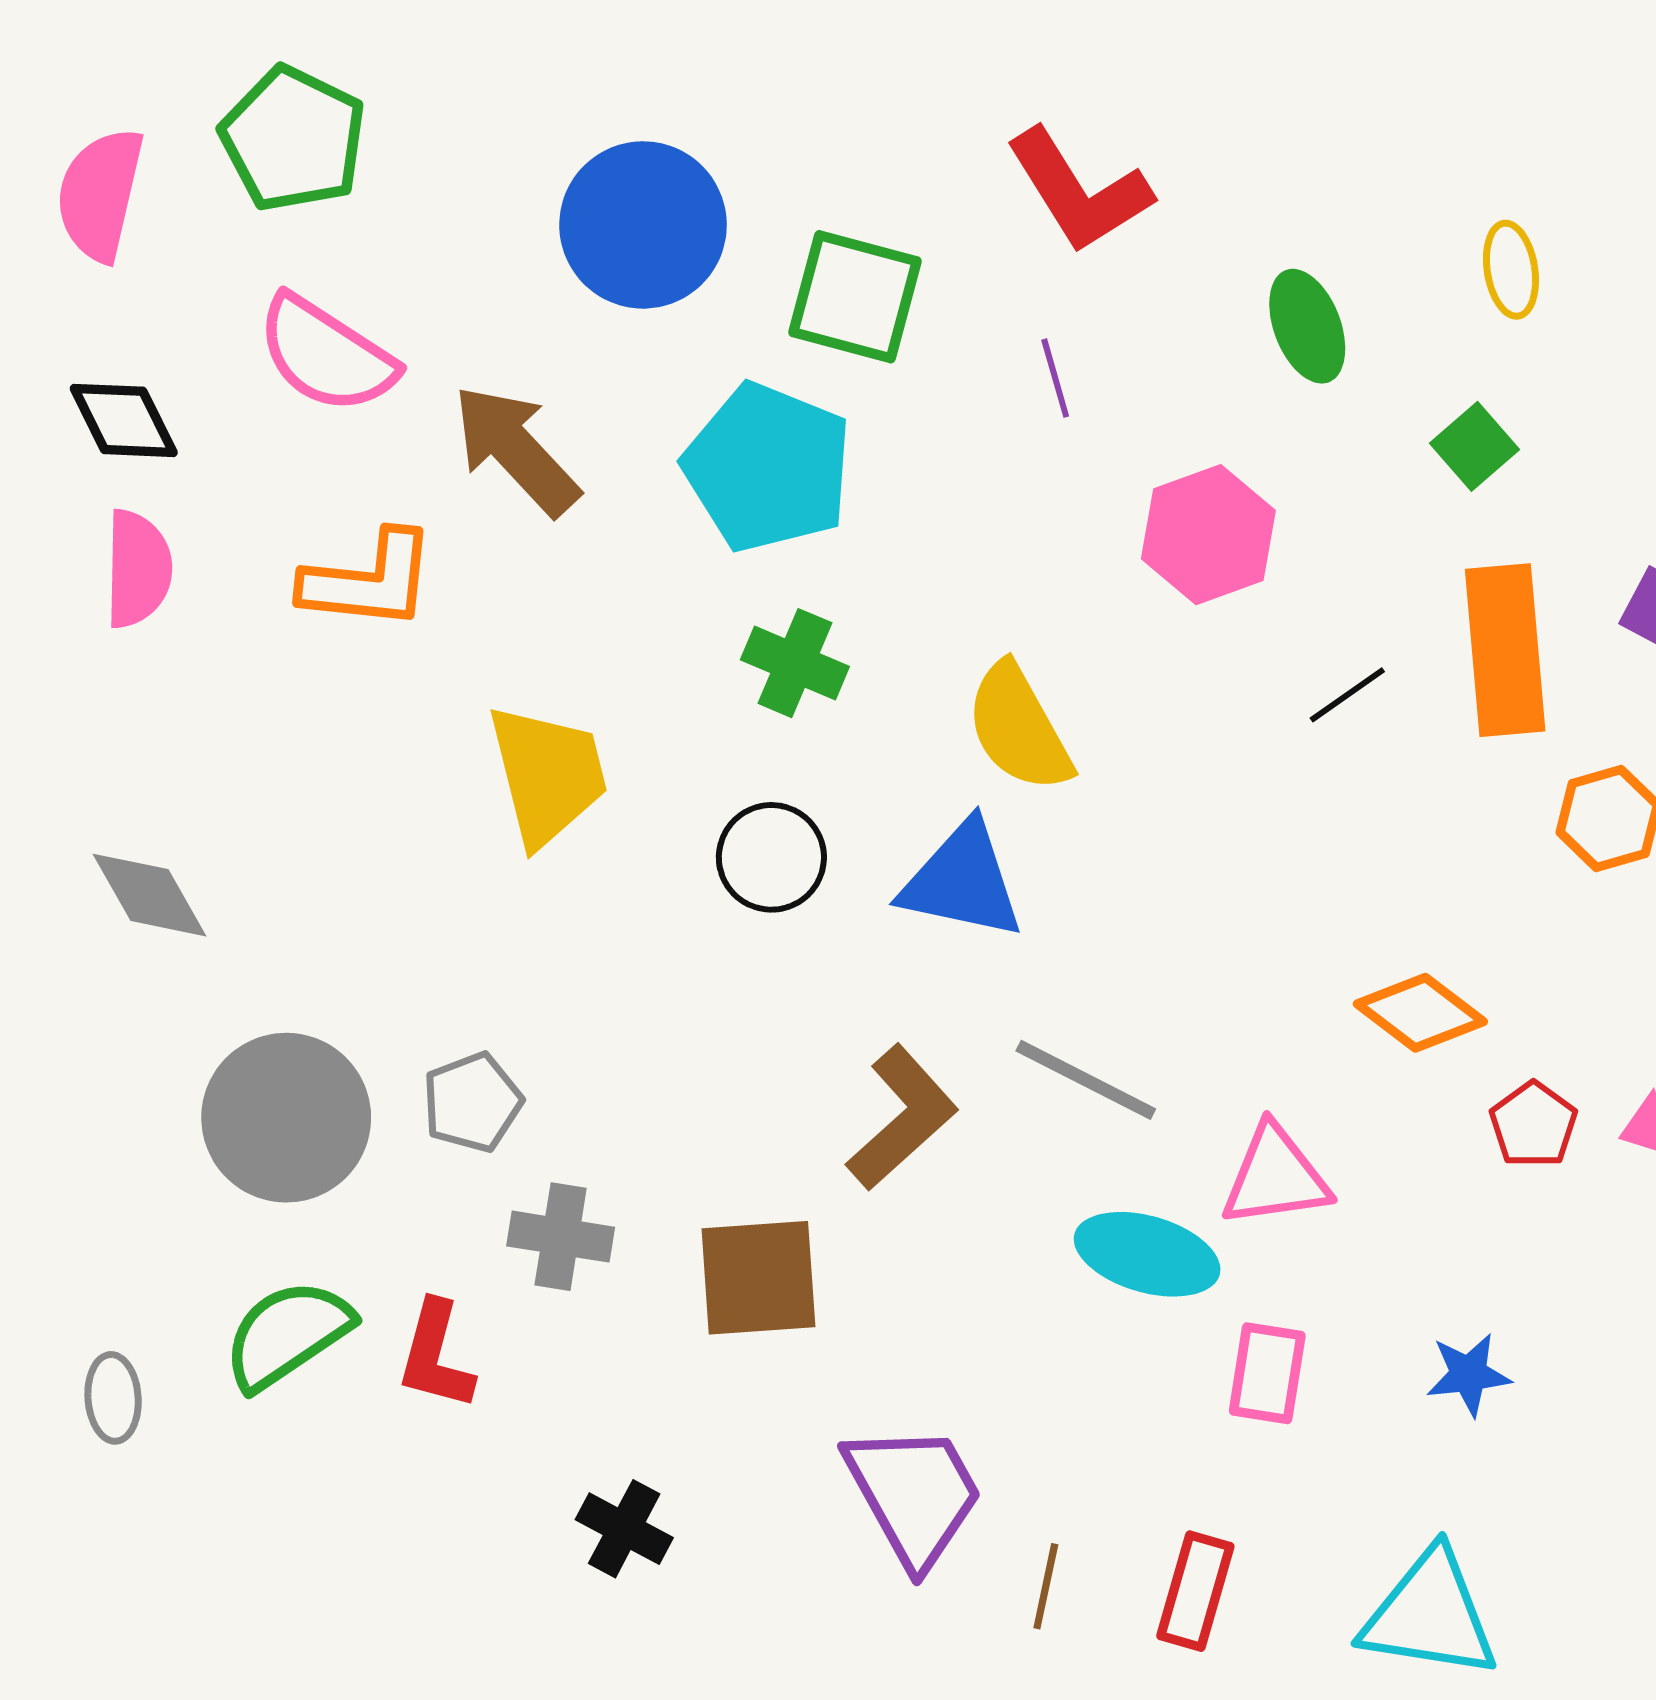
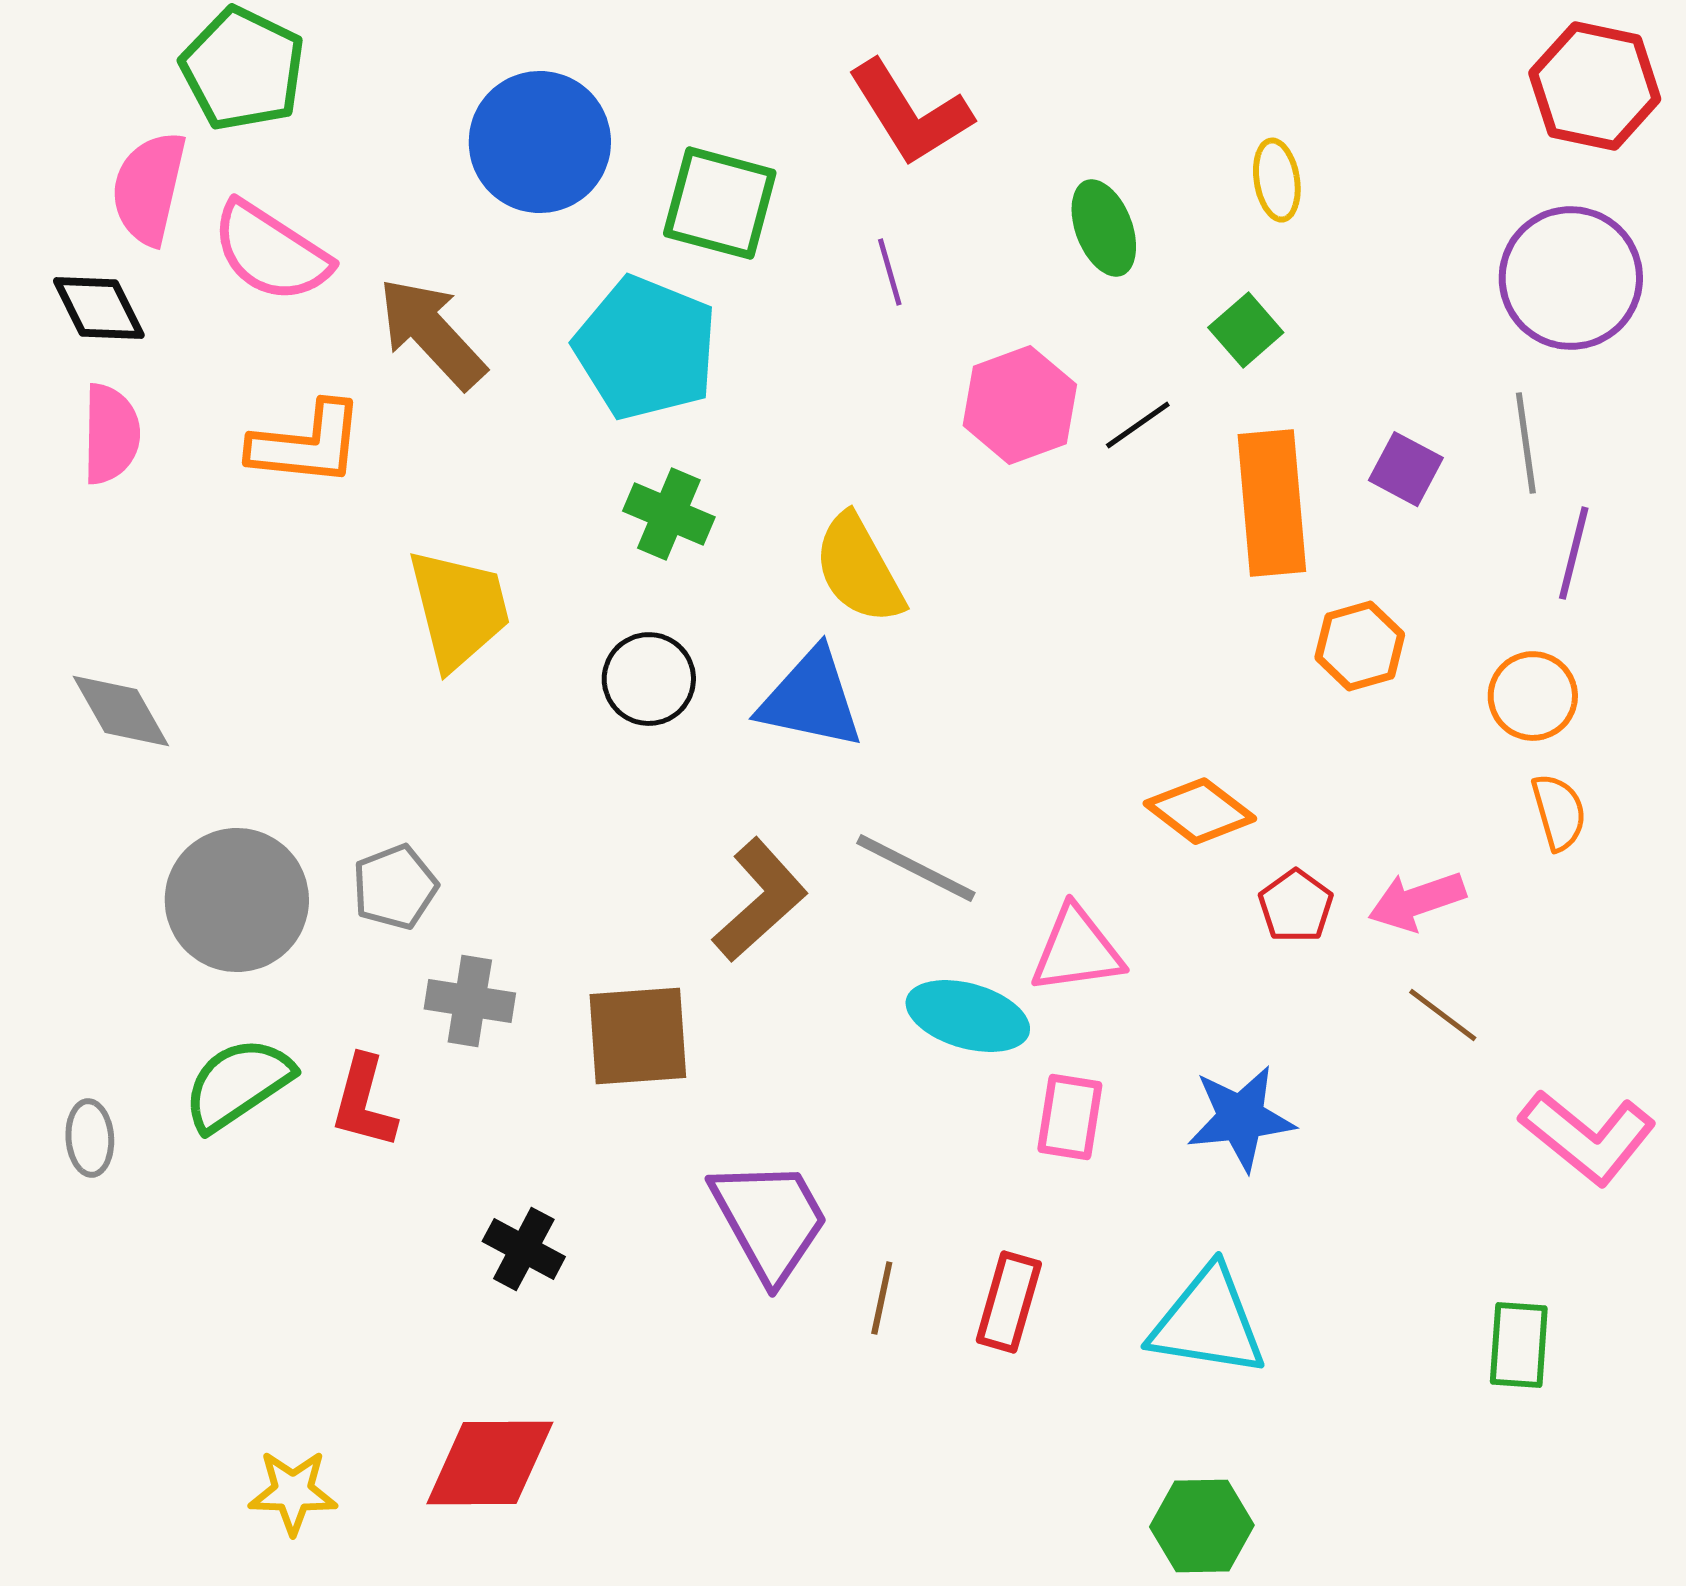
pink semicircle: (100, 194) -> (149, 188), moved
black line: (1347, 695) -> (1138, 425), moved
blue star: (1469, 1374) -> (1241, 1118), size x1.5

